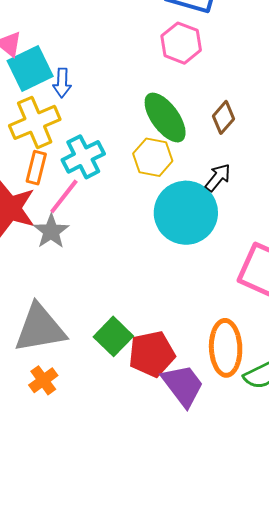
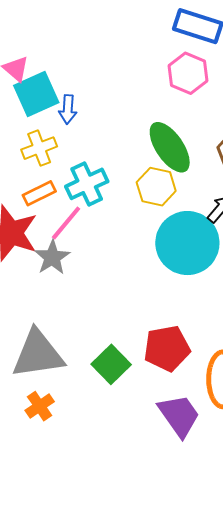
yellow cross: (35, 122) -> (39, 148), size x0.7
orange rectangle: (36, 168) -> (39, 193), turned 48
red pentagon: (152, 354) -> (167, 348), moved

